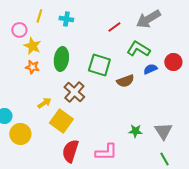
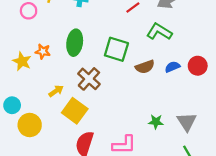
yellow star: (32, 46) -> (22, 61), moved
red circle: (173, 62) -> (198, 66), moved
blue semicircle: (150, 69) -> (172, 67), moved

